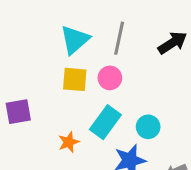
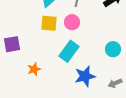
cyan circle: (148, 127) -> (113, 49), moved
orange star: (69, 142) -> (34, 69), moved

